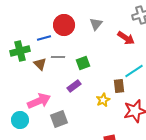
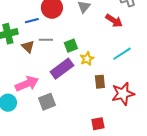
purple rectangle: (74, 86) -> (62, 69), size x1.6
brown rectangle: (119, 86) -> (100, 82), moved
yellow star: (103, 100) -> (87, 59), moved

